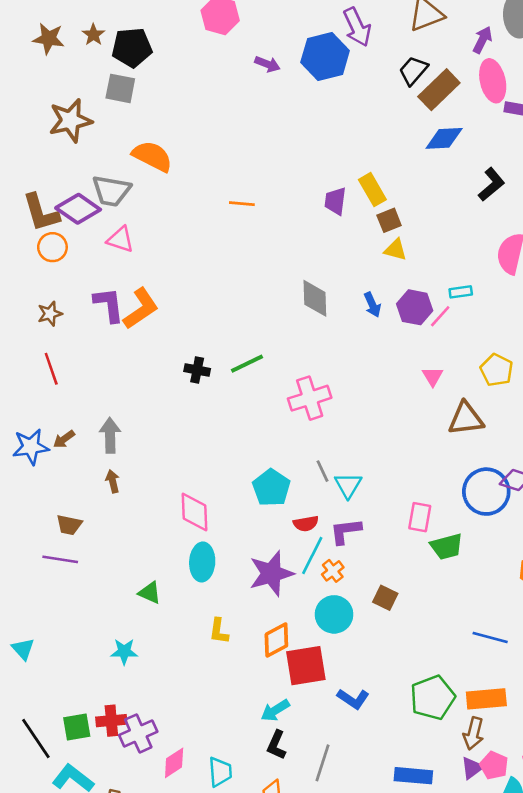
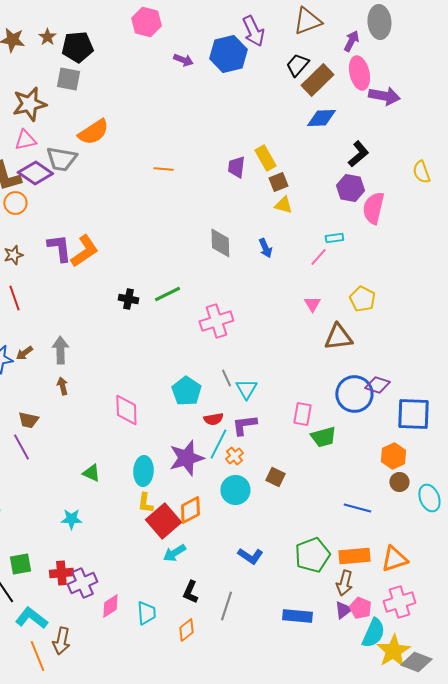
orange semicircle: (152, 156) -> (93, 132), turned 120
pink triangle: (120, 239) -> (25, 140), moved, turned -30
purple hexagon: (415, 307) -> (350, 188), moved
purple line: (60, 559) -> (21, 447), turned 52
cyan ellipse: (202, 562) -> (143, 471), moved
red square: (306, 666) -> (163, 521), moved, turned -32
cyan arrow: (275, 710) -> (174, 553), moved
green square: (77, 727) -> (20, 564), moved

